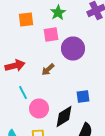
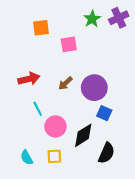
green star: (58, 12) -> (92, 19), moved
purple circle: (73, 48) -> (94, 88), moved
blue square: (83, 96) -> (104, 113), turned 32

